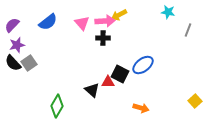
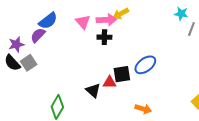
cyan star: (168, 12) -> (181, 14), moved
purple semicircle: (12, 25) -> (38, 35), moved
black square: (120, 74) -> (122, 74), turned -36

